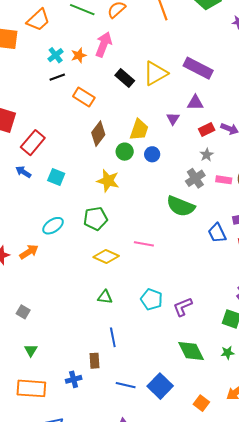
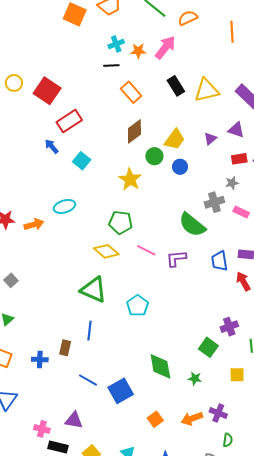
green pentagon: (95, 219) -> (121, 222), moved
green triangle: (105, 297) -> (94, 290), size x1.8
purple L-shape: (183, 307) -> (176, 258), moved

